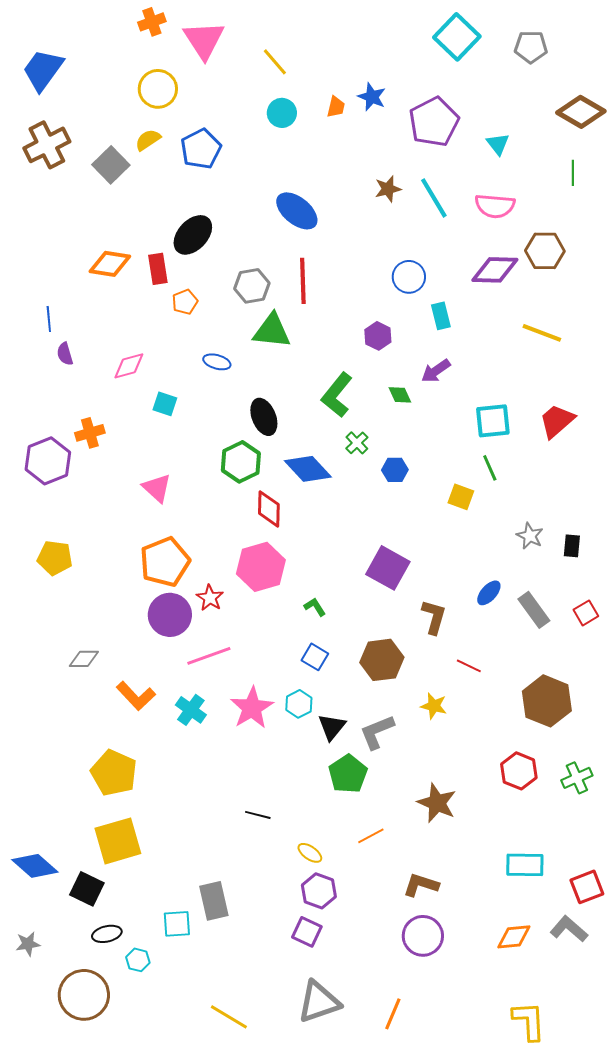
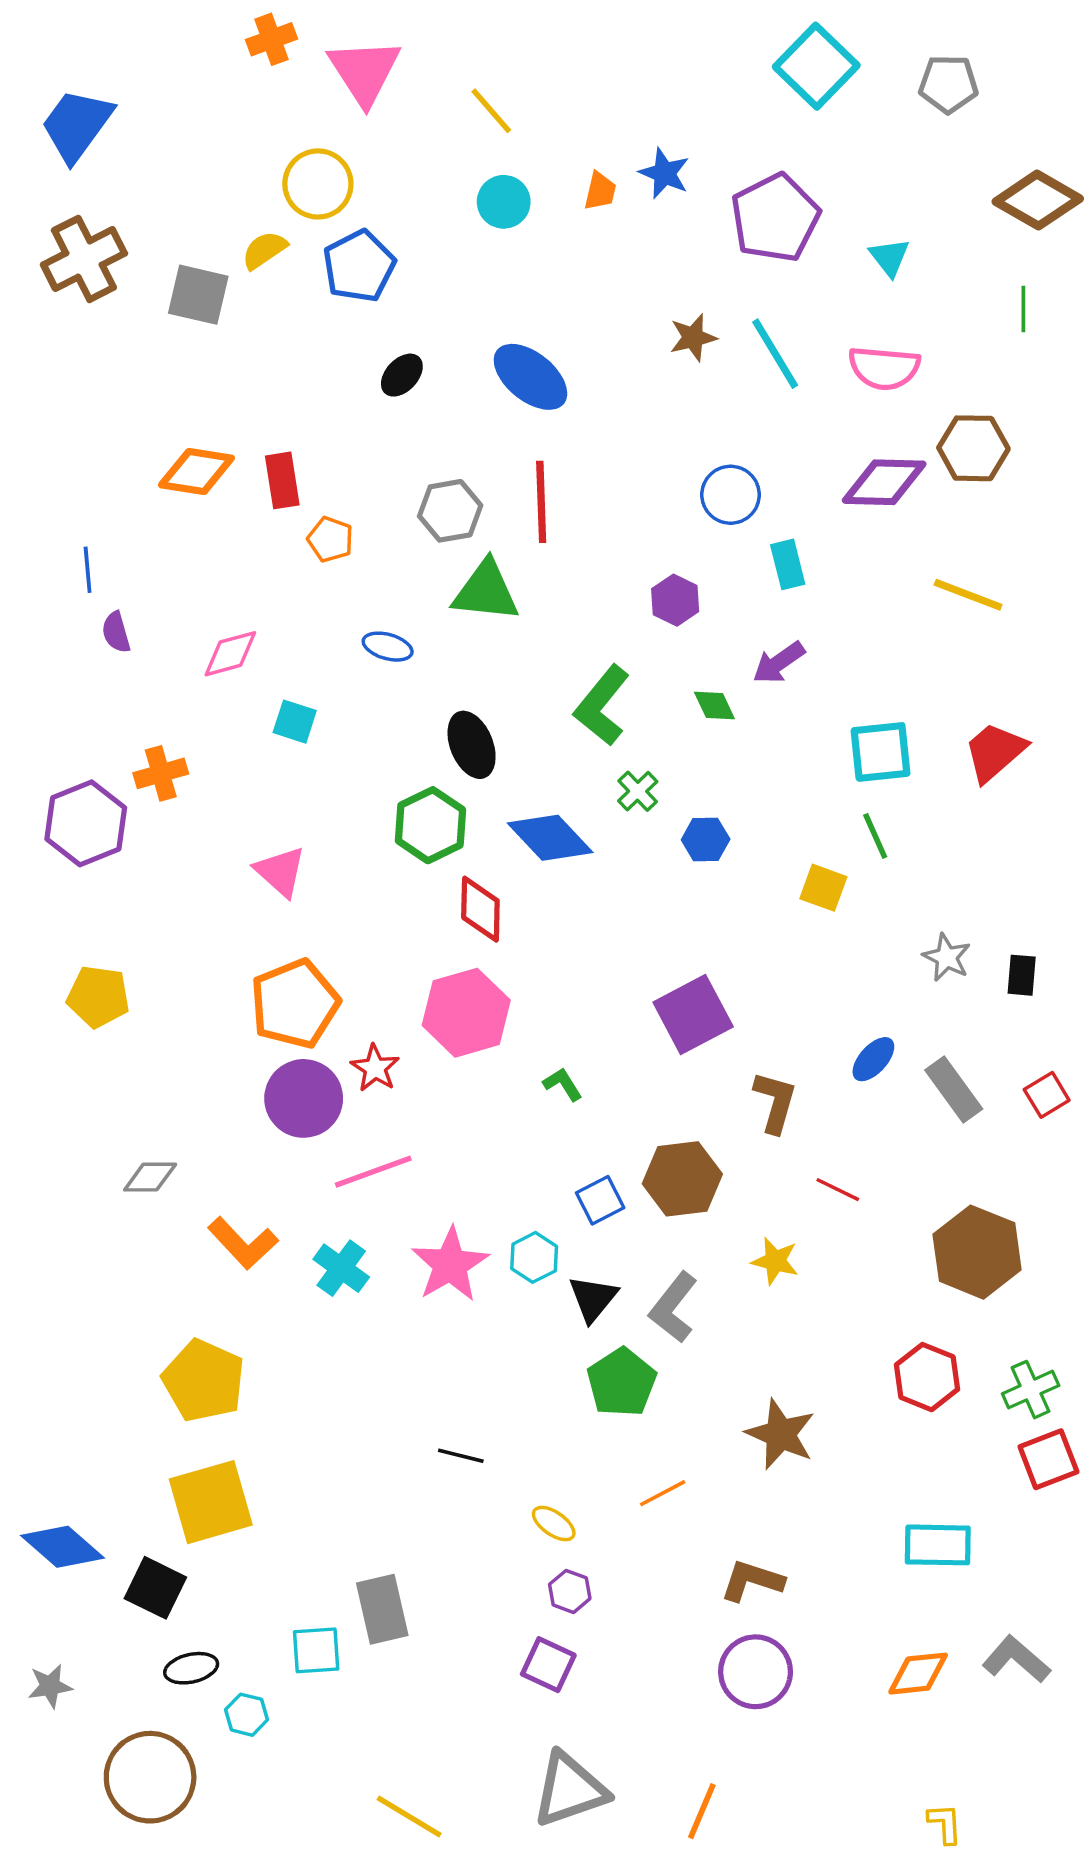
yellow circle: (158, 89) -> (318, 184), moved
gray square: (111, 165) -> (198, 295), turned -33
black ellipse: (193, 235) -> (402, 375), moved, size x0.6
orange pentagon: (185, 302) -> (330, 539), turned -30
purple square: (388, 568) -> (693, 1014), turned 33
blue square: (315, 657) -> (600, 1200), moved, turned 32
gray L-shape: (377, 732) -> (673, 1307), turned -30
red square: (587, 887) -> (1048, 1459), moved
purple hexagon: (319, 891) -> (570, 1591), size x0.7
yellow L-shape: (529, 1021) -> (945, 1824), size x0.6

